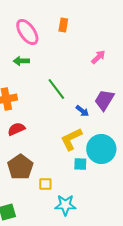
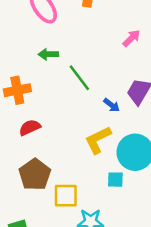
green arrow: (21, 61) -> (48, 54), moved
cyan square: (80, 164) -> (115, 180), moved
yellow square: (45, 184) -> (66, 196), size x1.5

